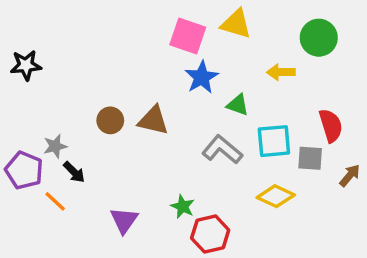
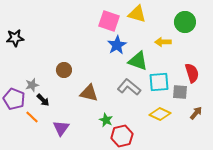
green triangle: (238, 105) -> (138, 61), size x1.5
brown triangle: (153, 120) -> (89, 93), moved
brown arrow: (350, 176) -> (196, 113), moved
purple triangle: (124, 220) -> (61, 128), moved

